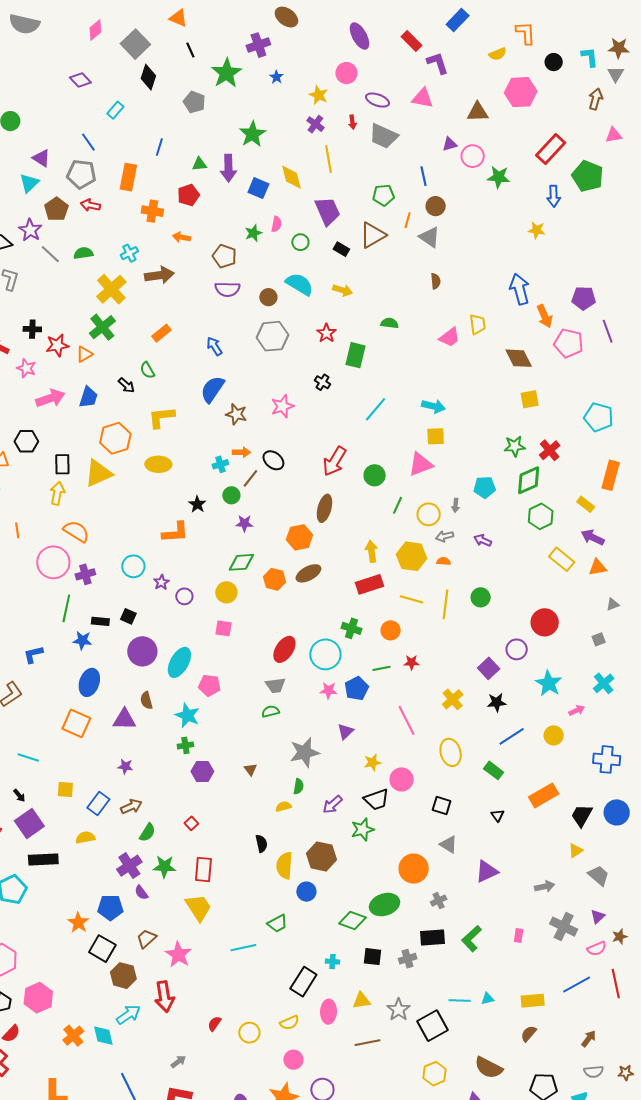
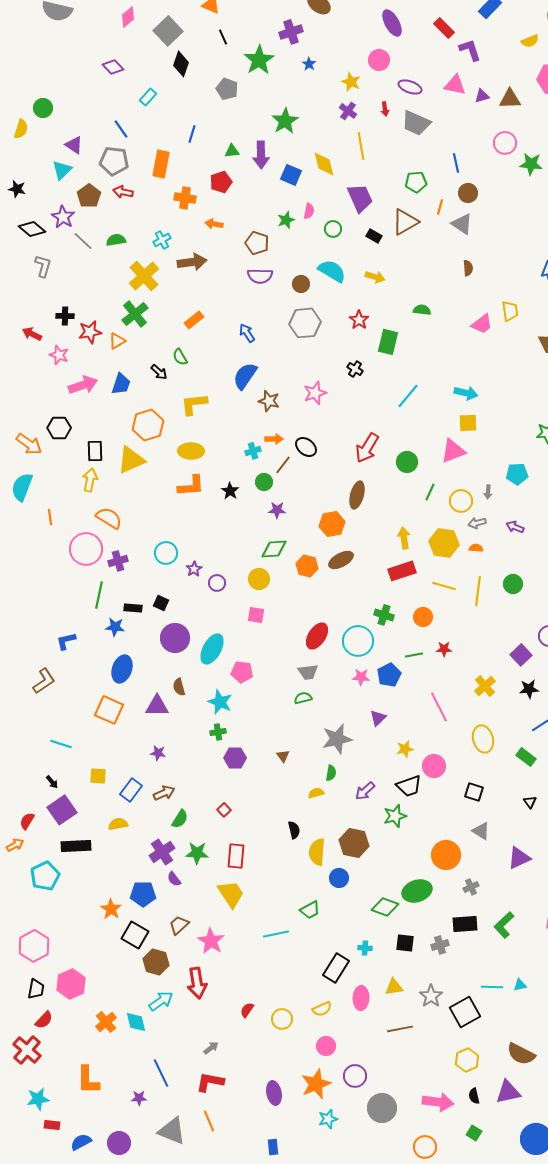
purple triangle: (450, 144) -> (482, 96), moved
orange L-shape: (175, 532) -> (191, 486), moved

